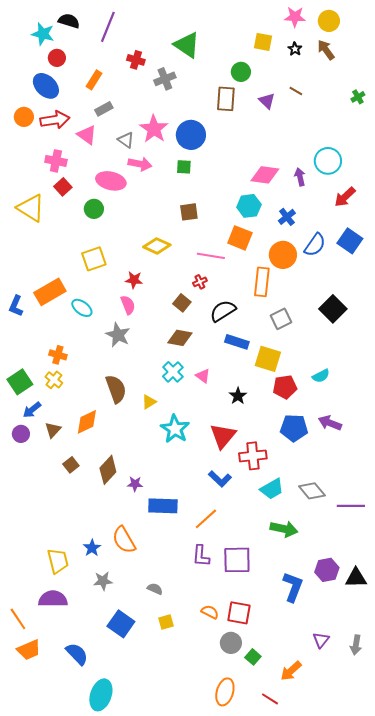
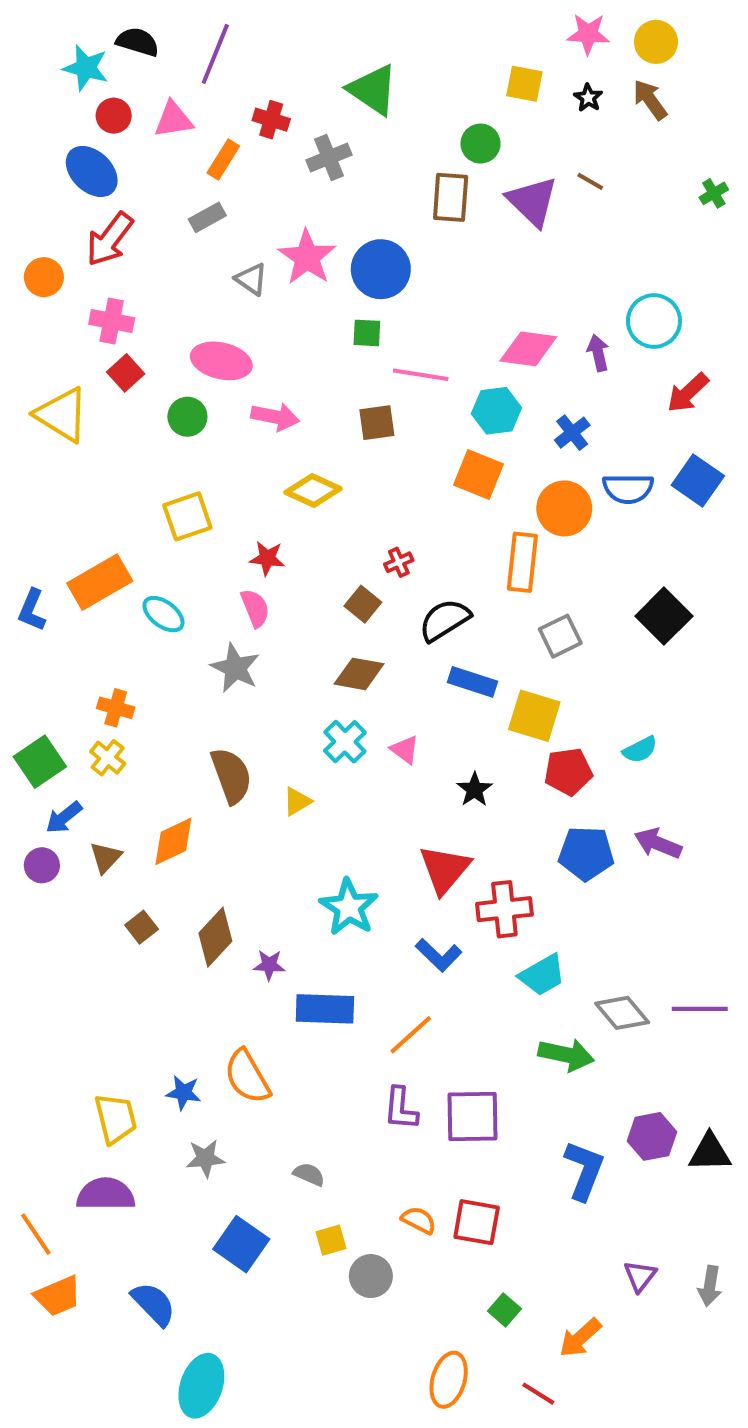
orange rectangle: (94, 80) -> (223, 160), moved
purple triangle: (267, 101) -> (532, 201), size x1.6
orange circle: (24, 117) -> (44, 277), moved
red arrow: (55, 120) -> (110, 239), turned 136
pink triangle: (87, 135) -> (173, 120), moved, turned -45
pink arrow: (140, 164) -> (275, 417), moved
blue semicircle: (315, 245) -> (628, 488), turned 55
pink line: (211, 256) -> (421, 375), moved
cyan star: (175, 429) -> (349, 907), moved
gray diamond: (312, 491) -> (622, 1013), moved
blue star: (92, 548) -> (183, 1093), turned -30
gray circle: (231, 643) -> (371, 1276), moved

